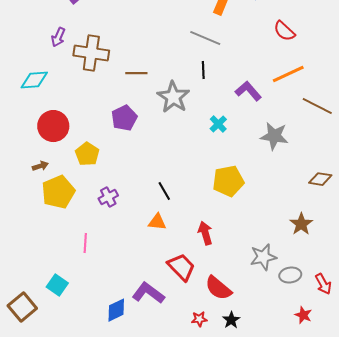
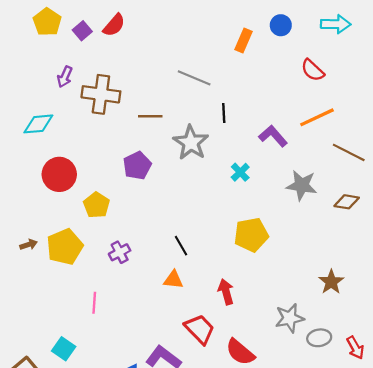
gray line: (205, 38) -> (194, 78), moved
brown arrow: (40, 166) -> (29, 245), moved
brown diamond: (320, 179) -> (347, 202), moved

